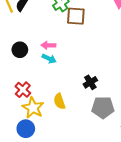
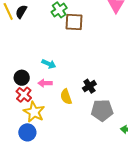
pink arrow: (48, 45) -> (45, 83), moved
black circle: (20, 50) -> (22, 78), moved
yellow semicircle: (59, 101) -> (66, 97), moved

